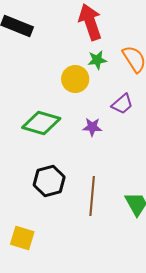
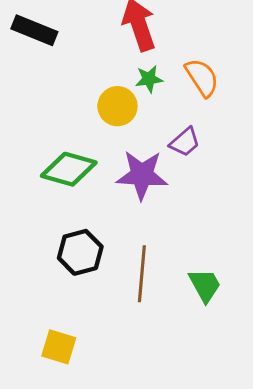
purple star: (92, 127) -> (142, 175), size x1.8
yellow square: (22, 238) -> (59, 347), moved

